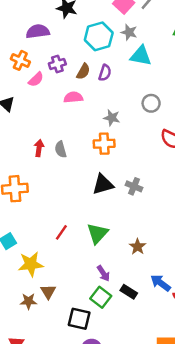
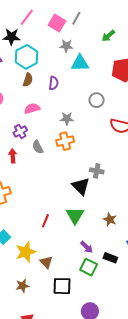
cyan hexagon: (99, 36) -> (27, 57), moved
purple cross: (57, 64) -> (20, 131), moved
brown semicircle: (83, 72) -> (28, 80), moved
gray semicircle: (61, 149) -> (38, 147), moved
black triangle: (103, 184) -> (81, 186), moved, turned -48
brown triangle: (48, 292) -> (46, 262), moved
brown star: (28, 301) -> (23, 286), moved
black square: (79, 319) -> (62, 286), moved

